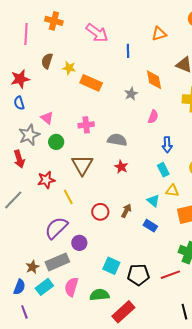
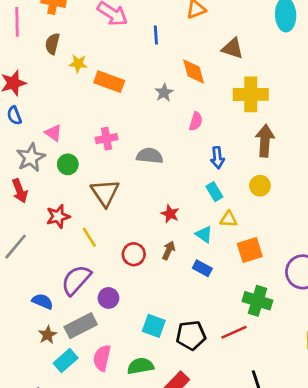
brown semicircle: (47, 61) -> (52, 44), moved
red star: (121, 167) -> (170, 214), moved
blue semicircle: (19, 287) -> (42, 301), moved, turned -84

